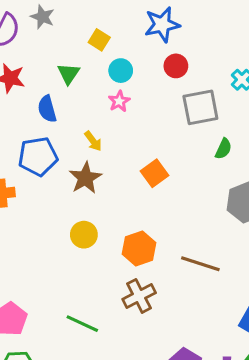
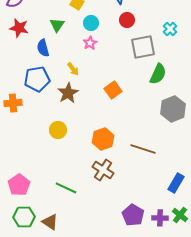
green semicircle: (223, 149) -> (158, 74), size x1.5
yellow circle: (84, 235) -> (58, 130), moved
brown cross: (139, 296) -> (103, 170), turned -30

